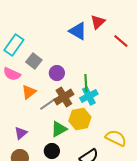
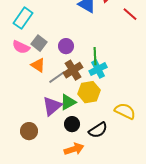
gray square: (34, 61) -> (39, 43), moved
orange triangle: (29, 92) -> (38, 65), turned -49
purple triangle: (21, 133) -> (52, 106), moved, size x1.5
black circle: (52, 151) -> (72, 124), moved

